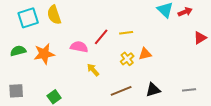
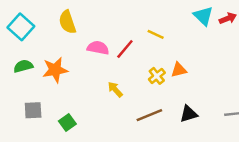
cyan square: (28, 18) -> (21, 27), moved, turned -30
yellow line: (126, 33) -> (156, 34), moved, turned 32
pink semicircle: (79, 47) -> (98, 48), moved
gray square: (16, 91) -> (33, 110), moved

